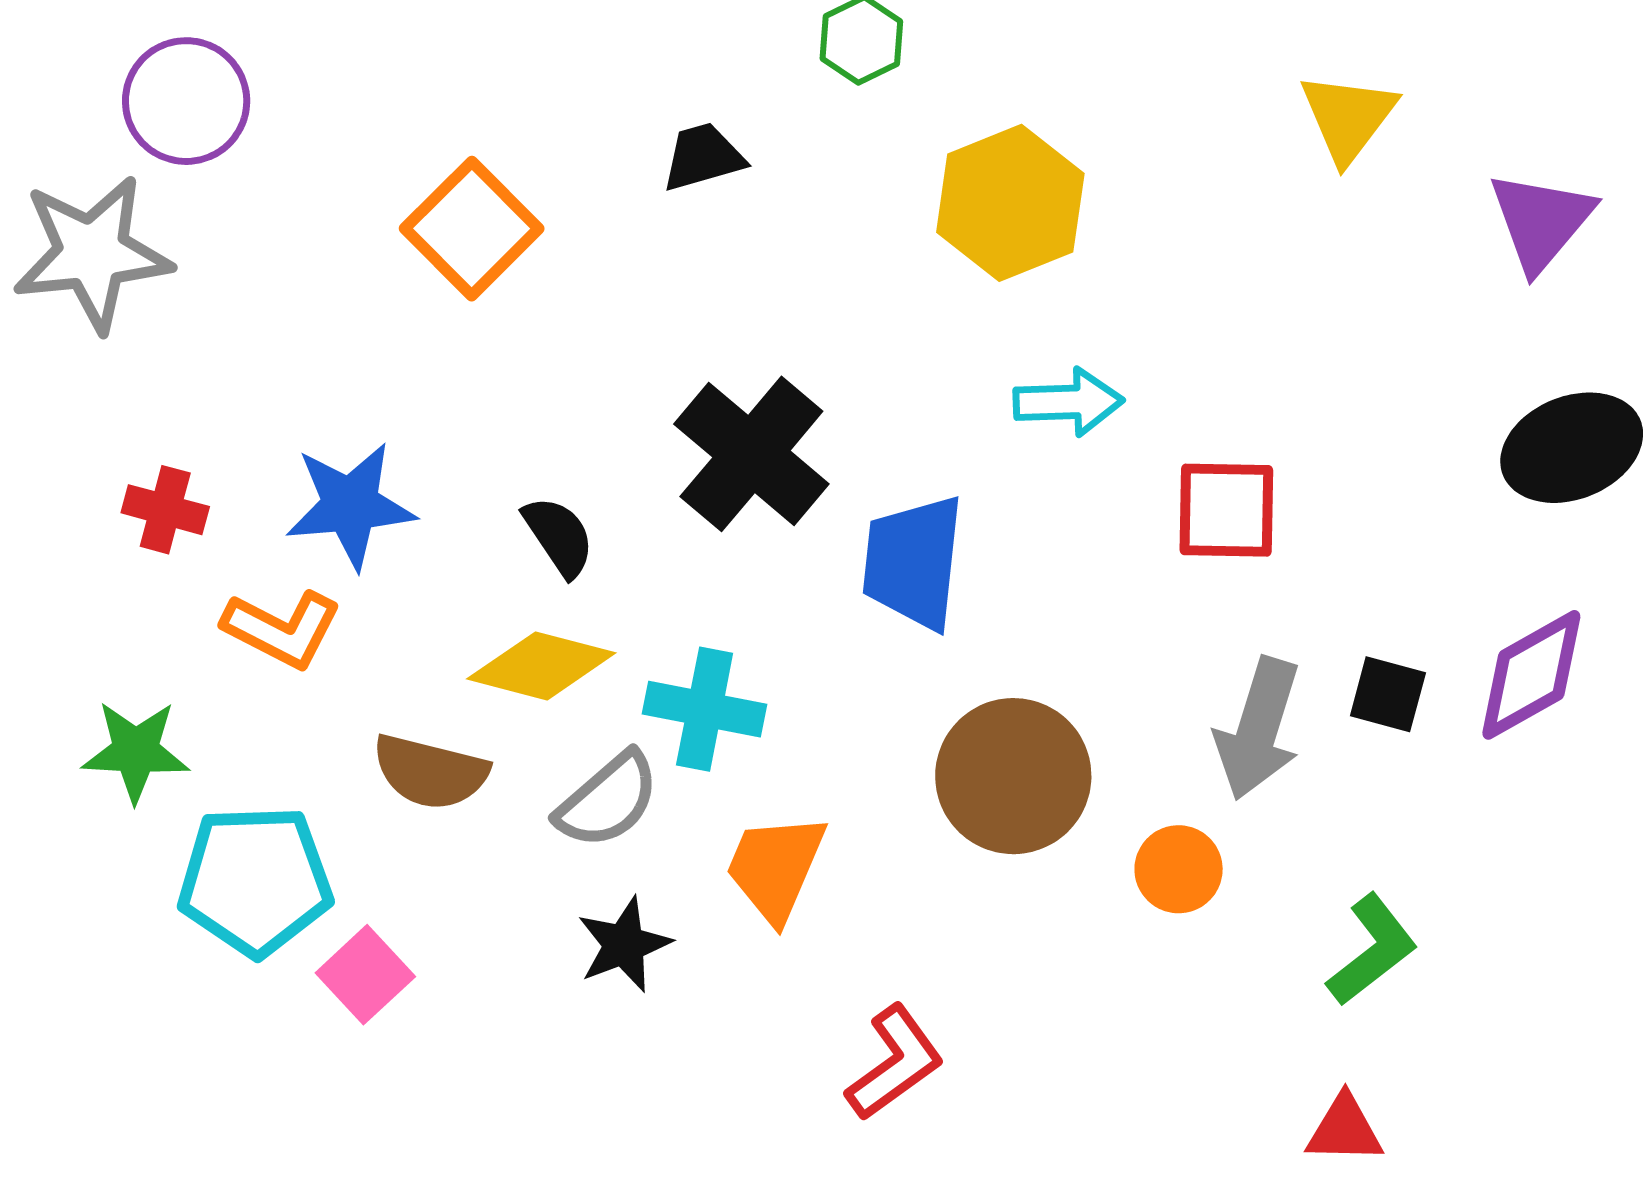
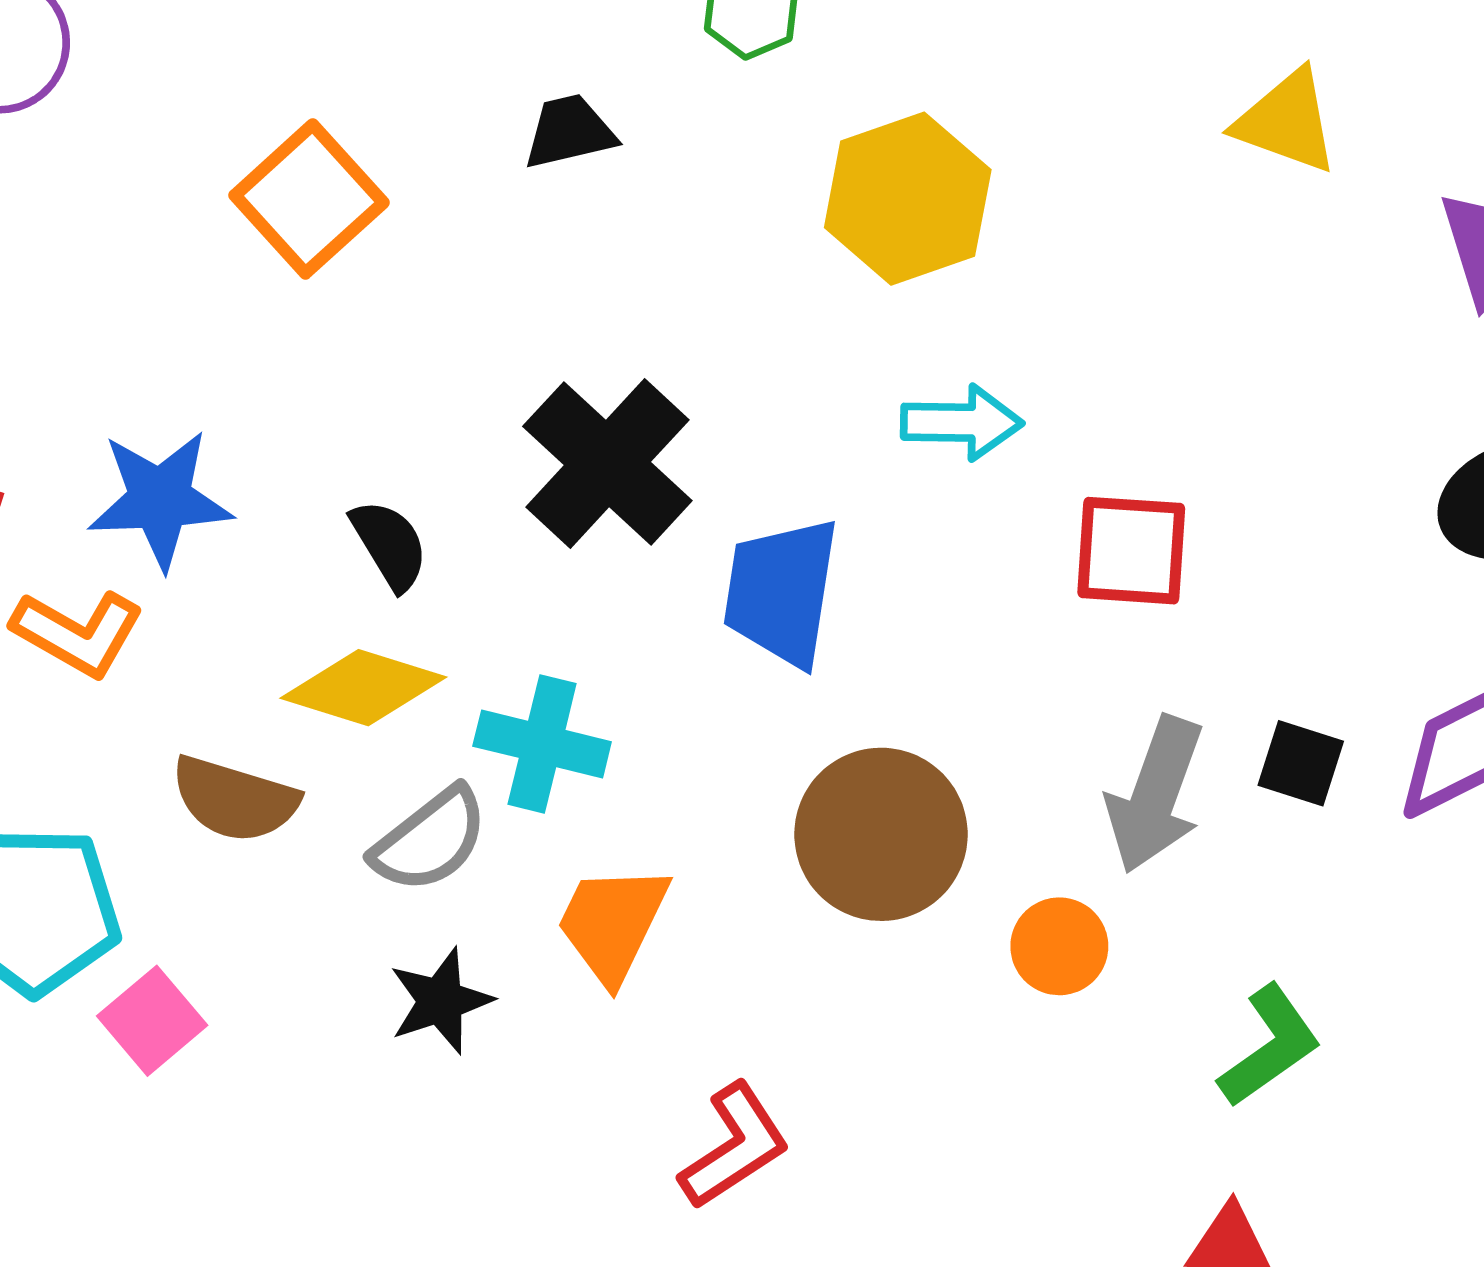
yellow triangle: (1348, 117) -> (1287, 121), turned -50

